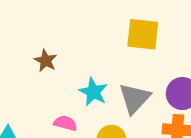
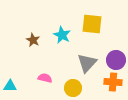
cyan star: (93, 92) -> (62, 35), moved

